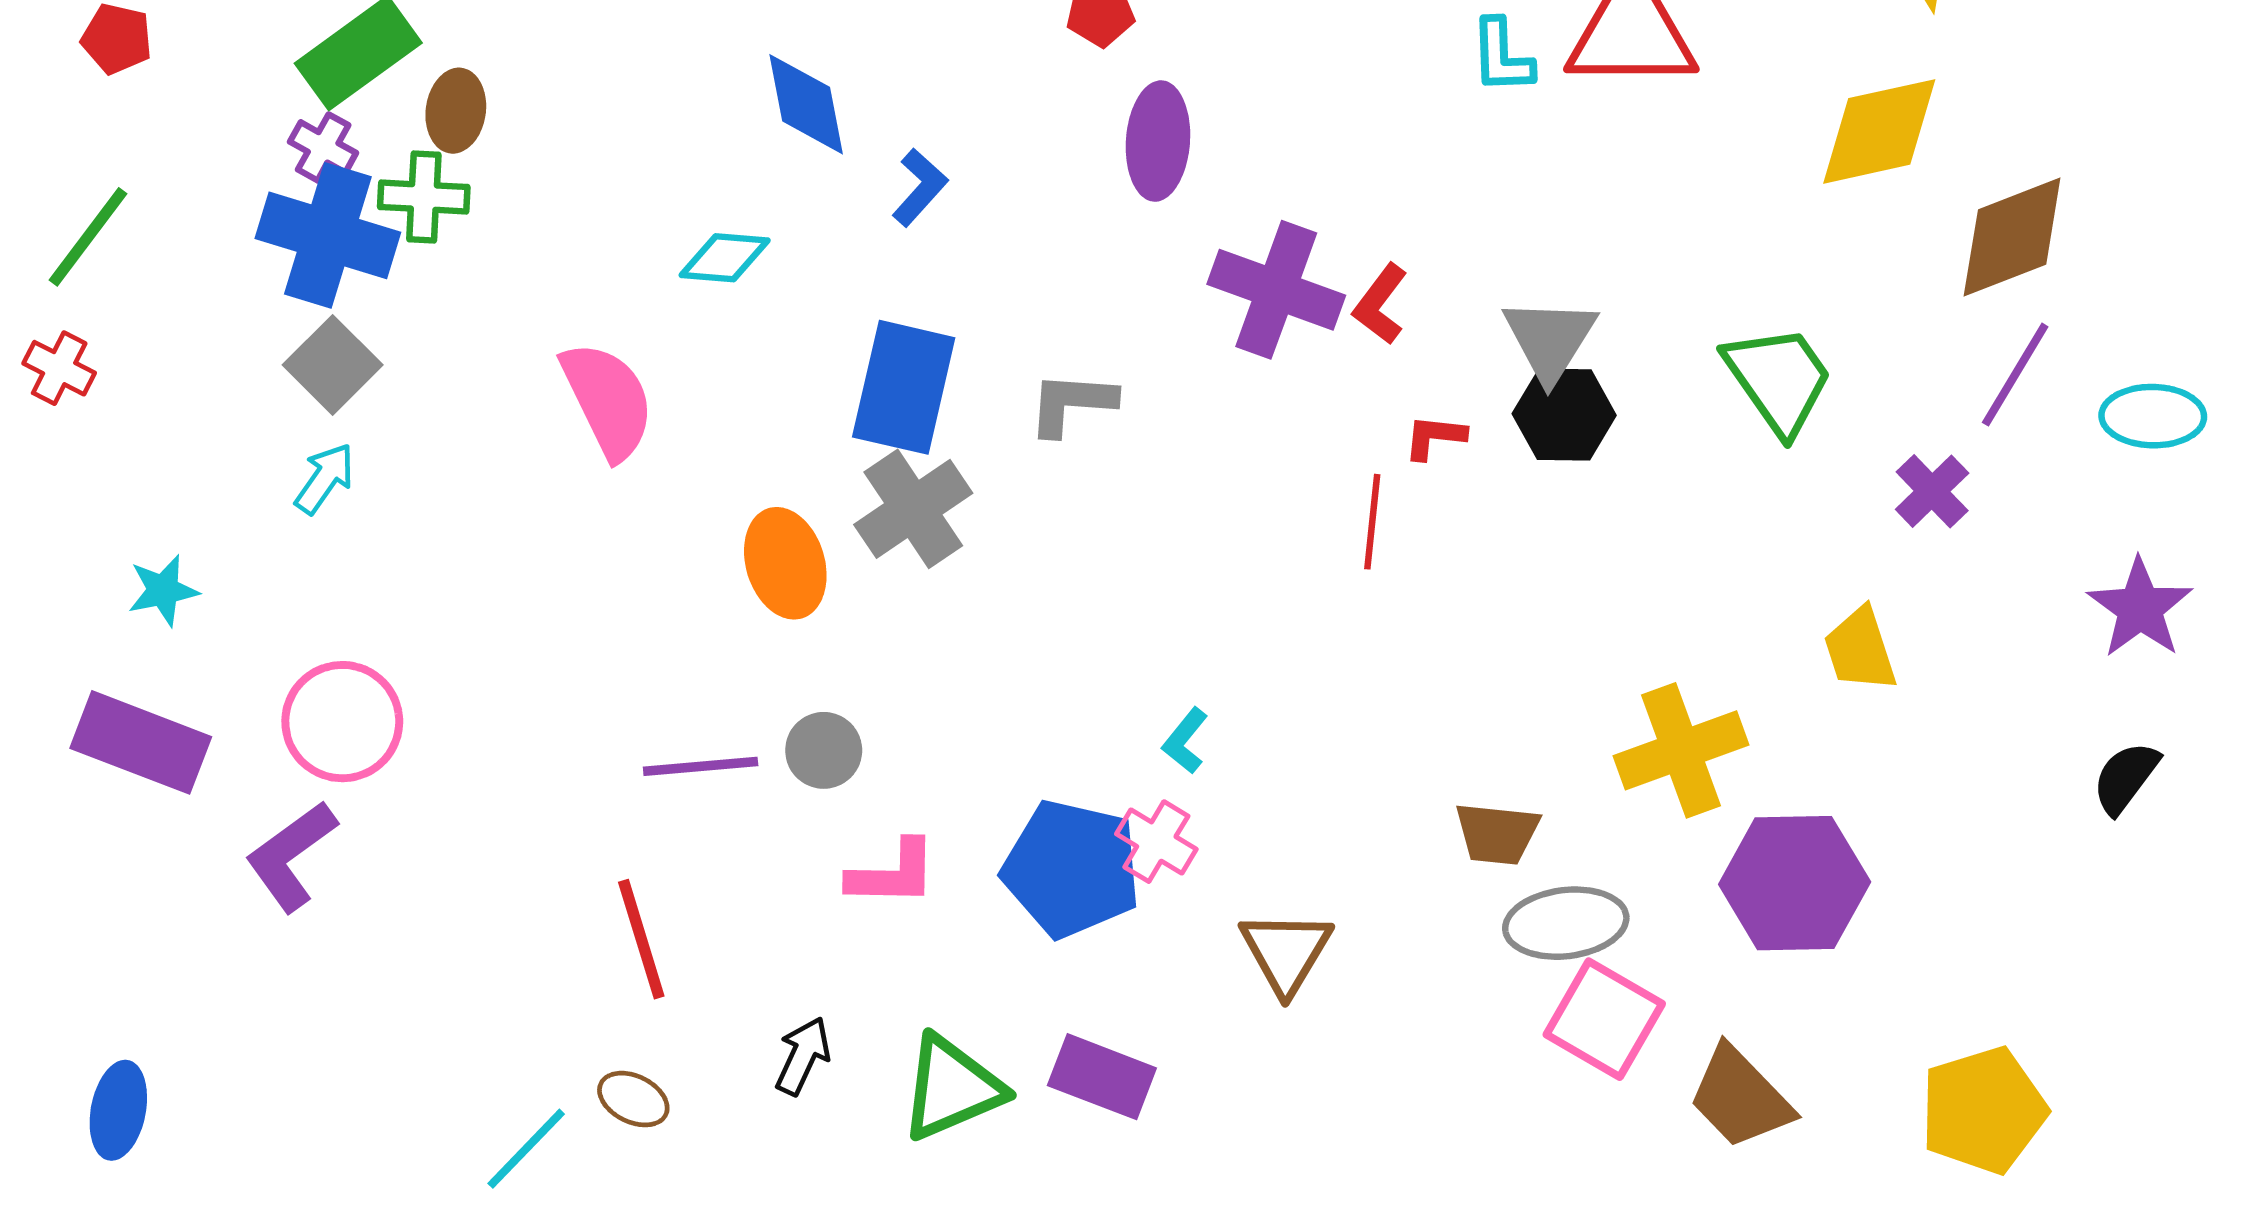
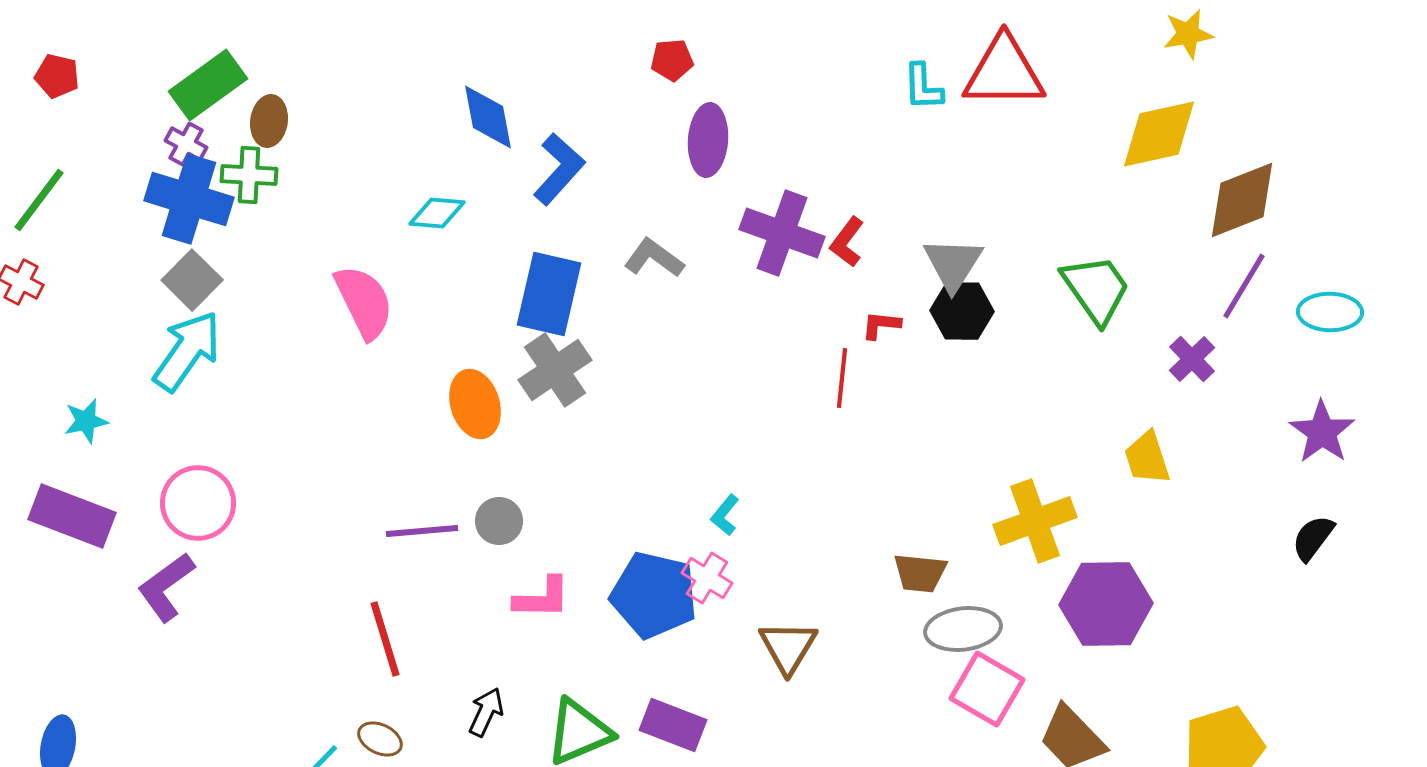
blue L-shape: (920, 187) -> (559, 169), size x1.5
gray L-shape: (1072, 403) -> (654, 258), moved, turned 32
cyan arrow: (325, 478) -> (187, 351), size x1.8

